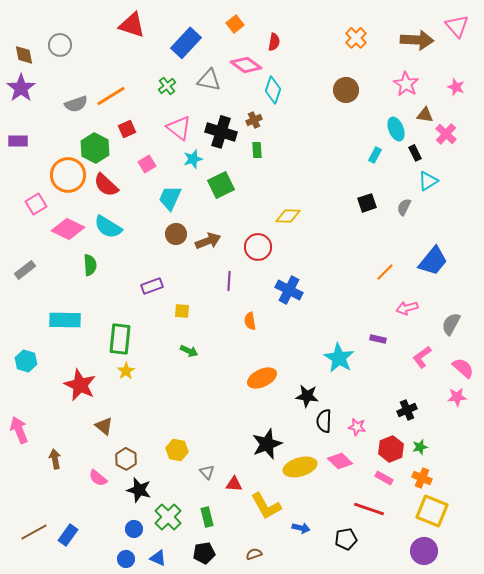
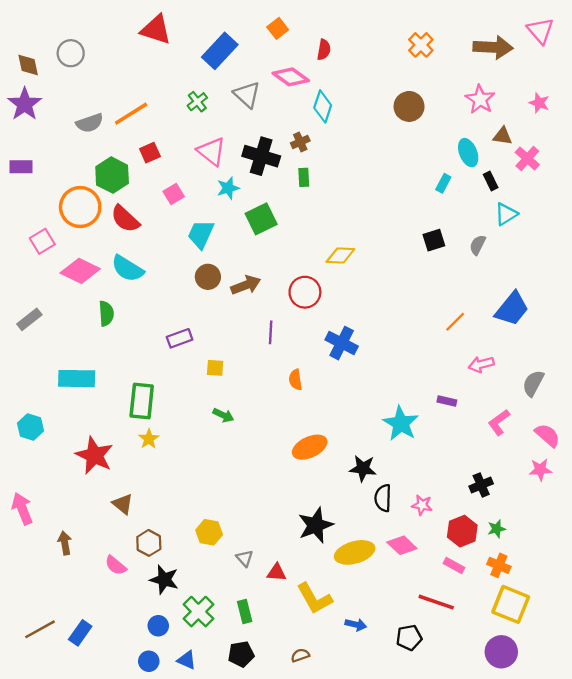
gray triangle: (209, 80) -> (247, 95), turned 30

